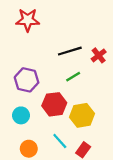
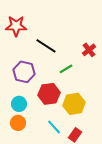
red star: (28, 20) -> (16, 26), moved
black line: (70, 51) -> (46, 46), moved, turned 50
orange circle: (29, 149) -> (18, 123), moved

